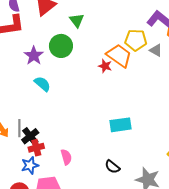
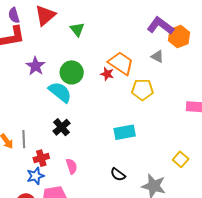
yellow pentagon: (136, 40) -> (142, 90), moved
green circle: (61, 46) -> (72, 72), moved
cyan semicircle: (42, 84) -> (60, 92), moved, size x1.4
black cross: (30, 136) -> (62, 127), moved

